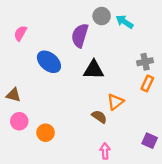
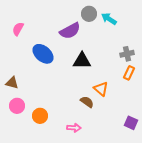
purple semicircle: (80, 35) -> (70, 31), turned -135
orange triangle: (115, 102) -> (101, 89), turned -42
pink arrow: (105, 151) -> (74, 128), moved, turned 96

